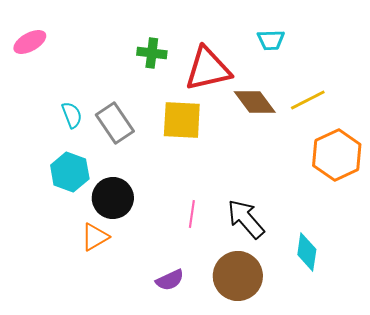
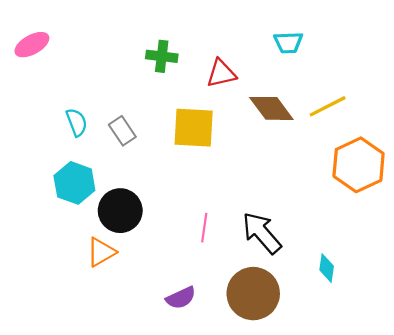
red triangle: (208, 69) -> (221, 73), size x0.6
gray rectangle: (115, 123) -> (122, 131), size x0.7
cyan diamond: (307, 252) -> (327, 268), size x0.7

